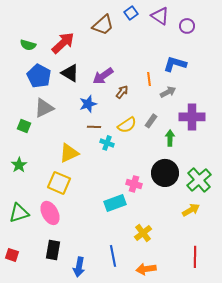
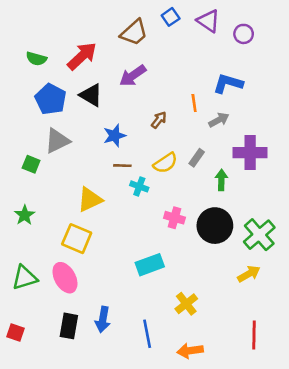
purple arrow: (103, 76) -> (133, 76), moved
pink cross: (134, 184) -> (174, 218), moved
blue arrow: (79, 267) -> (103, 319), moved

